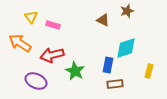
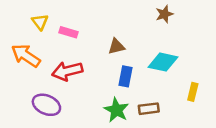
brown triangle: (103, 20) -> (116, 47), moved, turned -40
cyan diamond: (126, 48) -> (163, 62), turned 30
blue rectangle: (108, 65) -> (125, 76), moved
green star: (75, 71) -> (116, 110), moved

